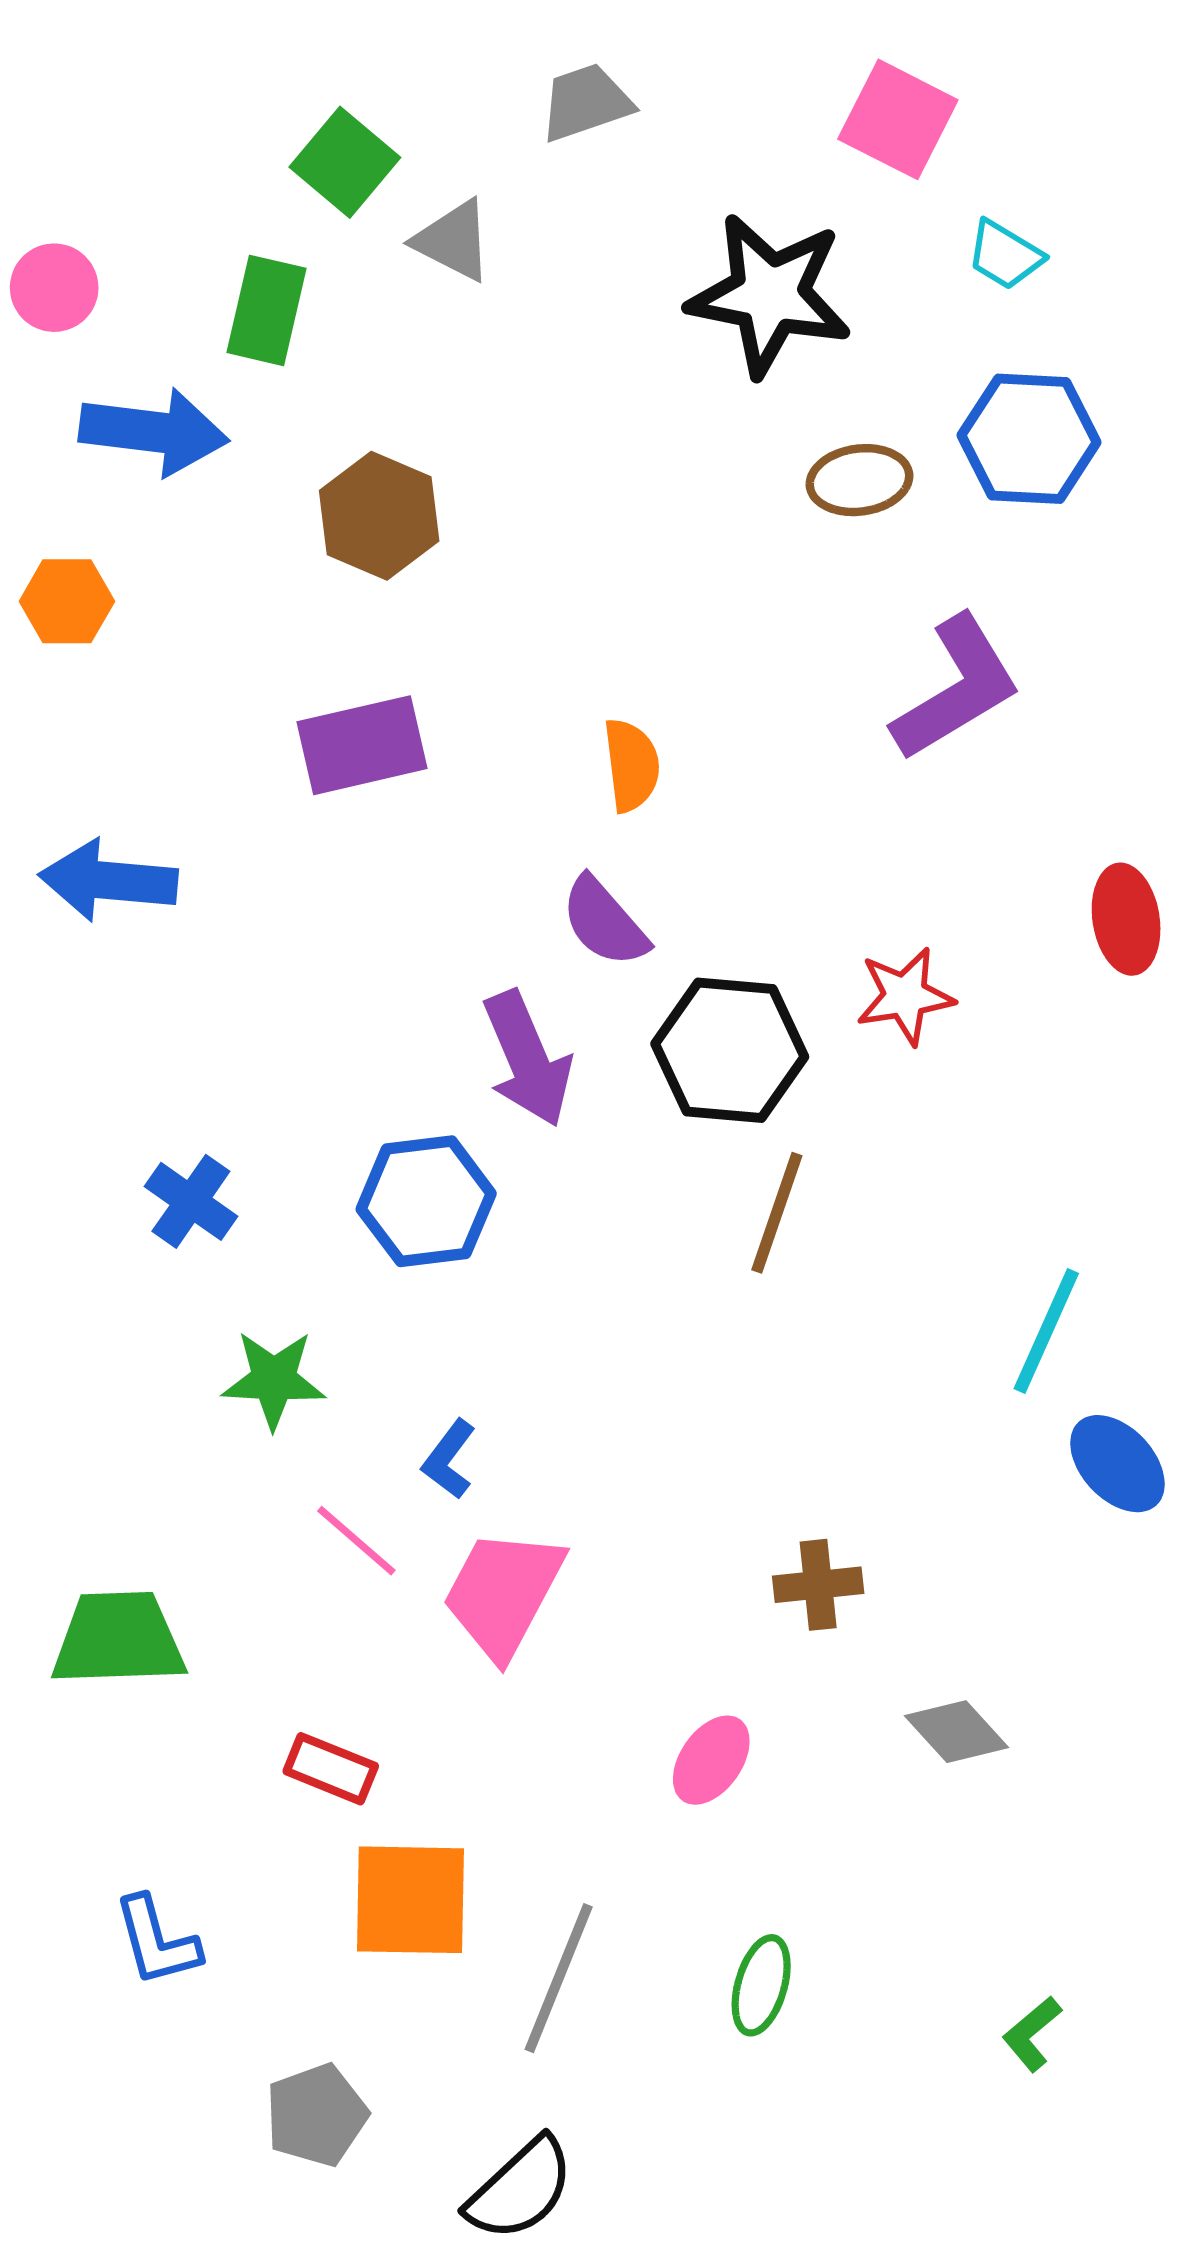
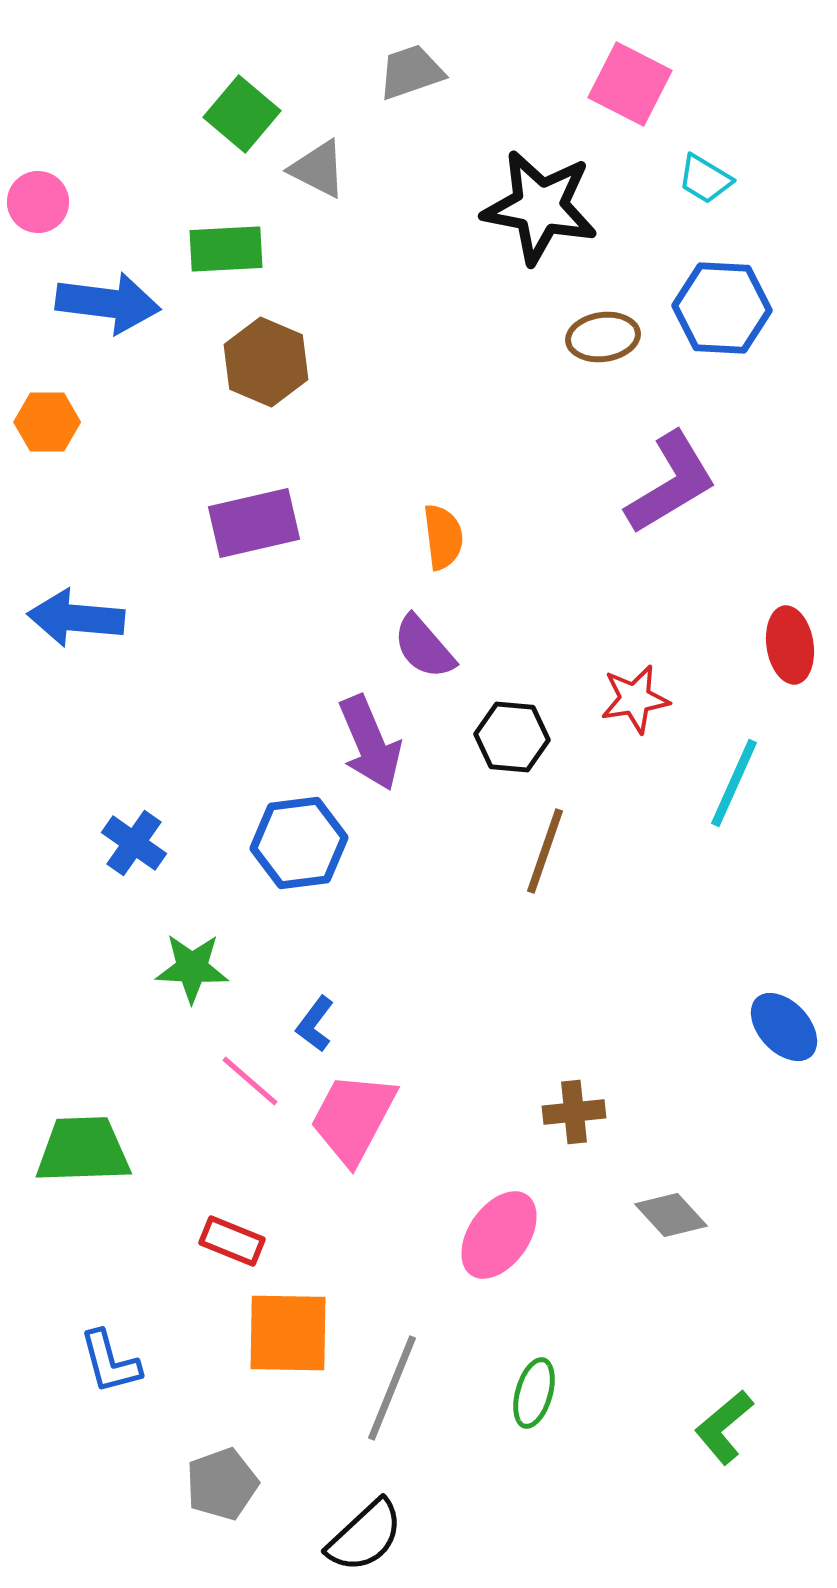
green rectangle: (267, 310) -> (226, 249), moved, turned 74
black hexagon: (730, 1050) -> (512, 737), size x0.7
cyan line: (1046, 1331) -> (734, 783), moved
pink ellipse: (711, 1760) -> (499, 1235), size x1.4
green L-shape: (1032, 2034) -> (724, 1427), size x1.4

